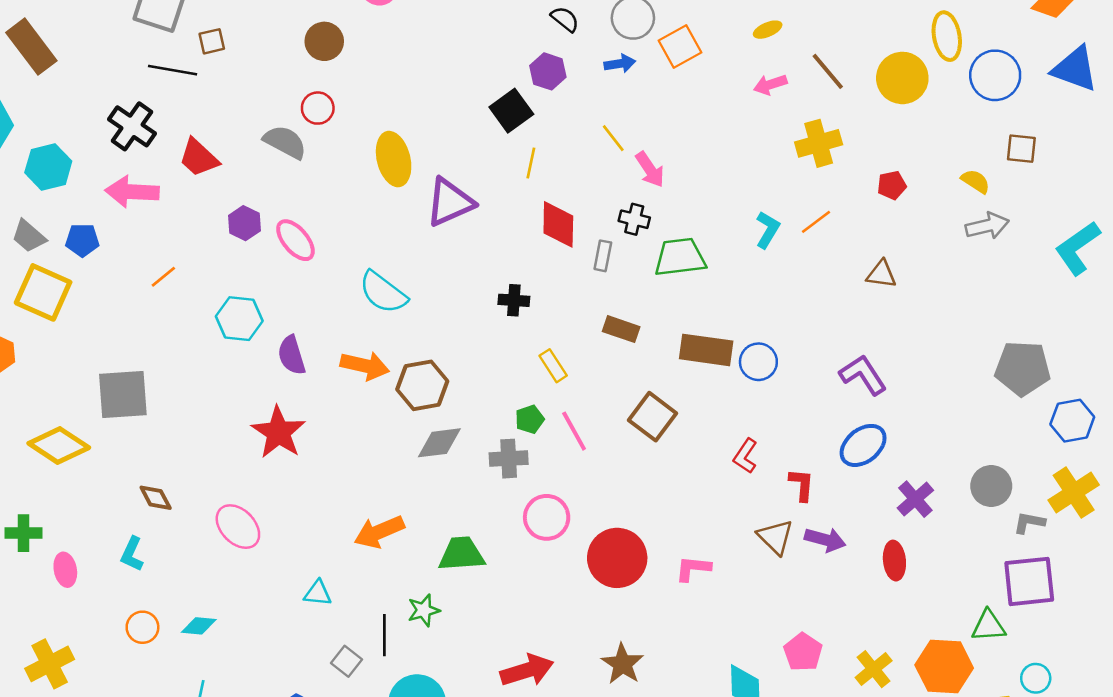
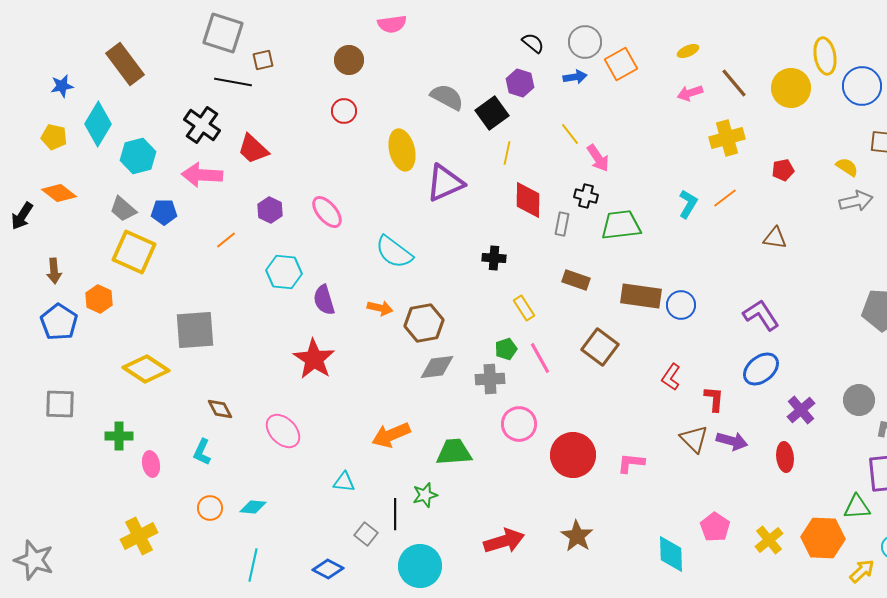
gray semicircle: (285, 142) -> (447, 97), moved
purple hexagon: (244, 223) -> (270, 210), moved
orange arrow: (365, 366) -> (380, 308), size x0.7

